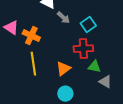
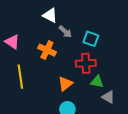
cyan square: (88, 25) -> (91, 39), turned -35
orange cross: (31, 36) -> (47, 50), moved
yellow line: (33, 64) -> (20, 77), moved

